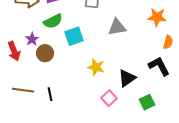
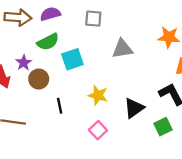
black line: (50, 94) -> (60, 106), moved
pink square: (109, 98) -> (98, 130), moved
green square: (147, 102) -> (163, 127), moved

